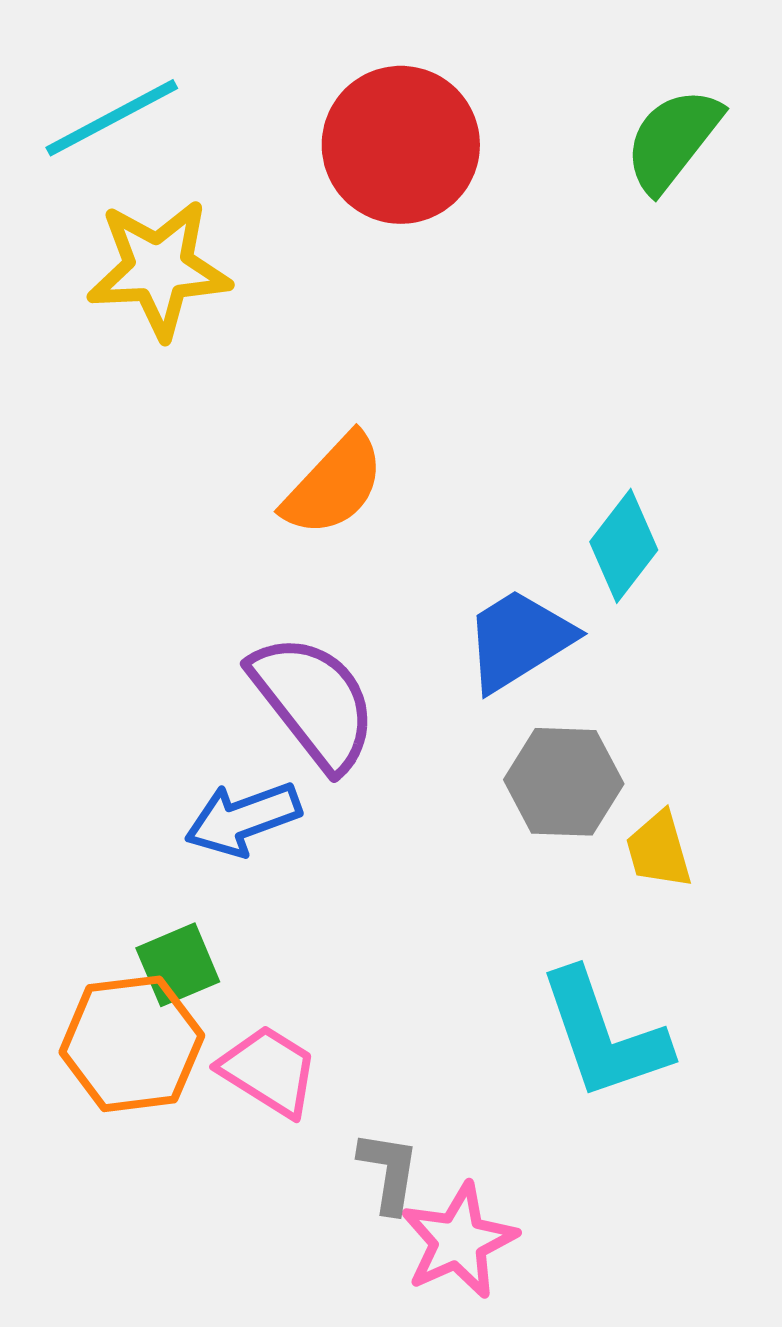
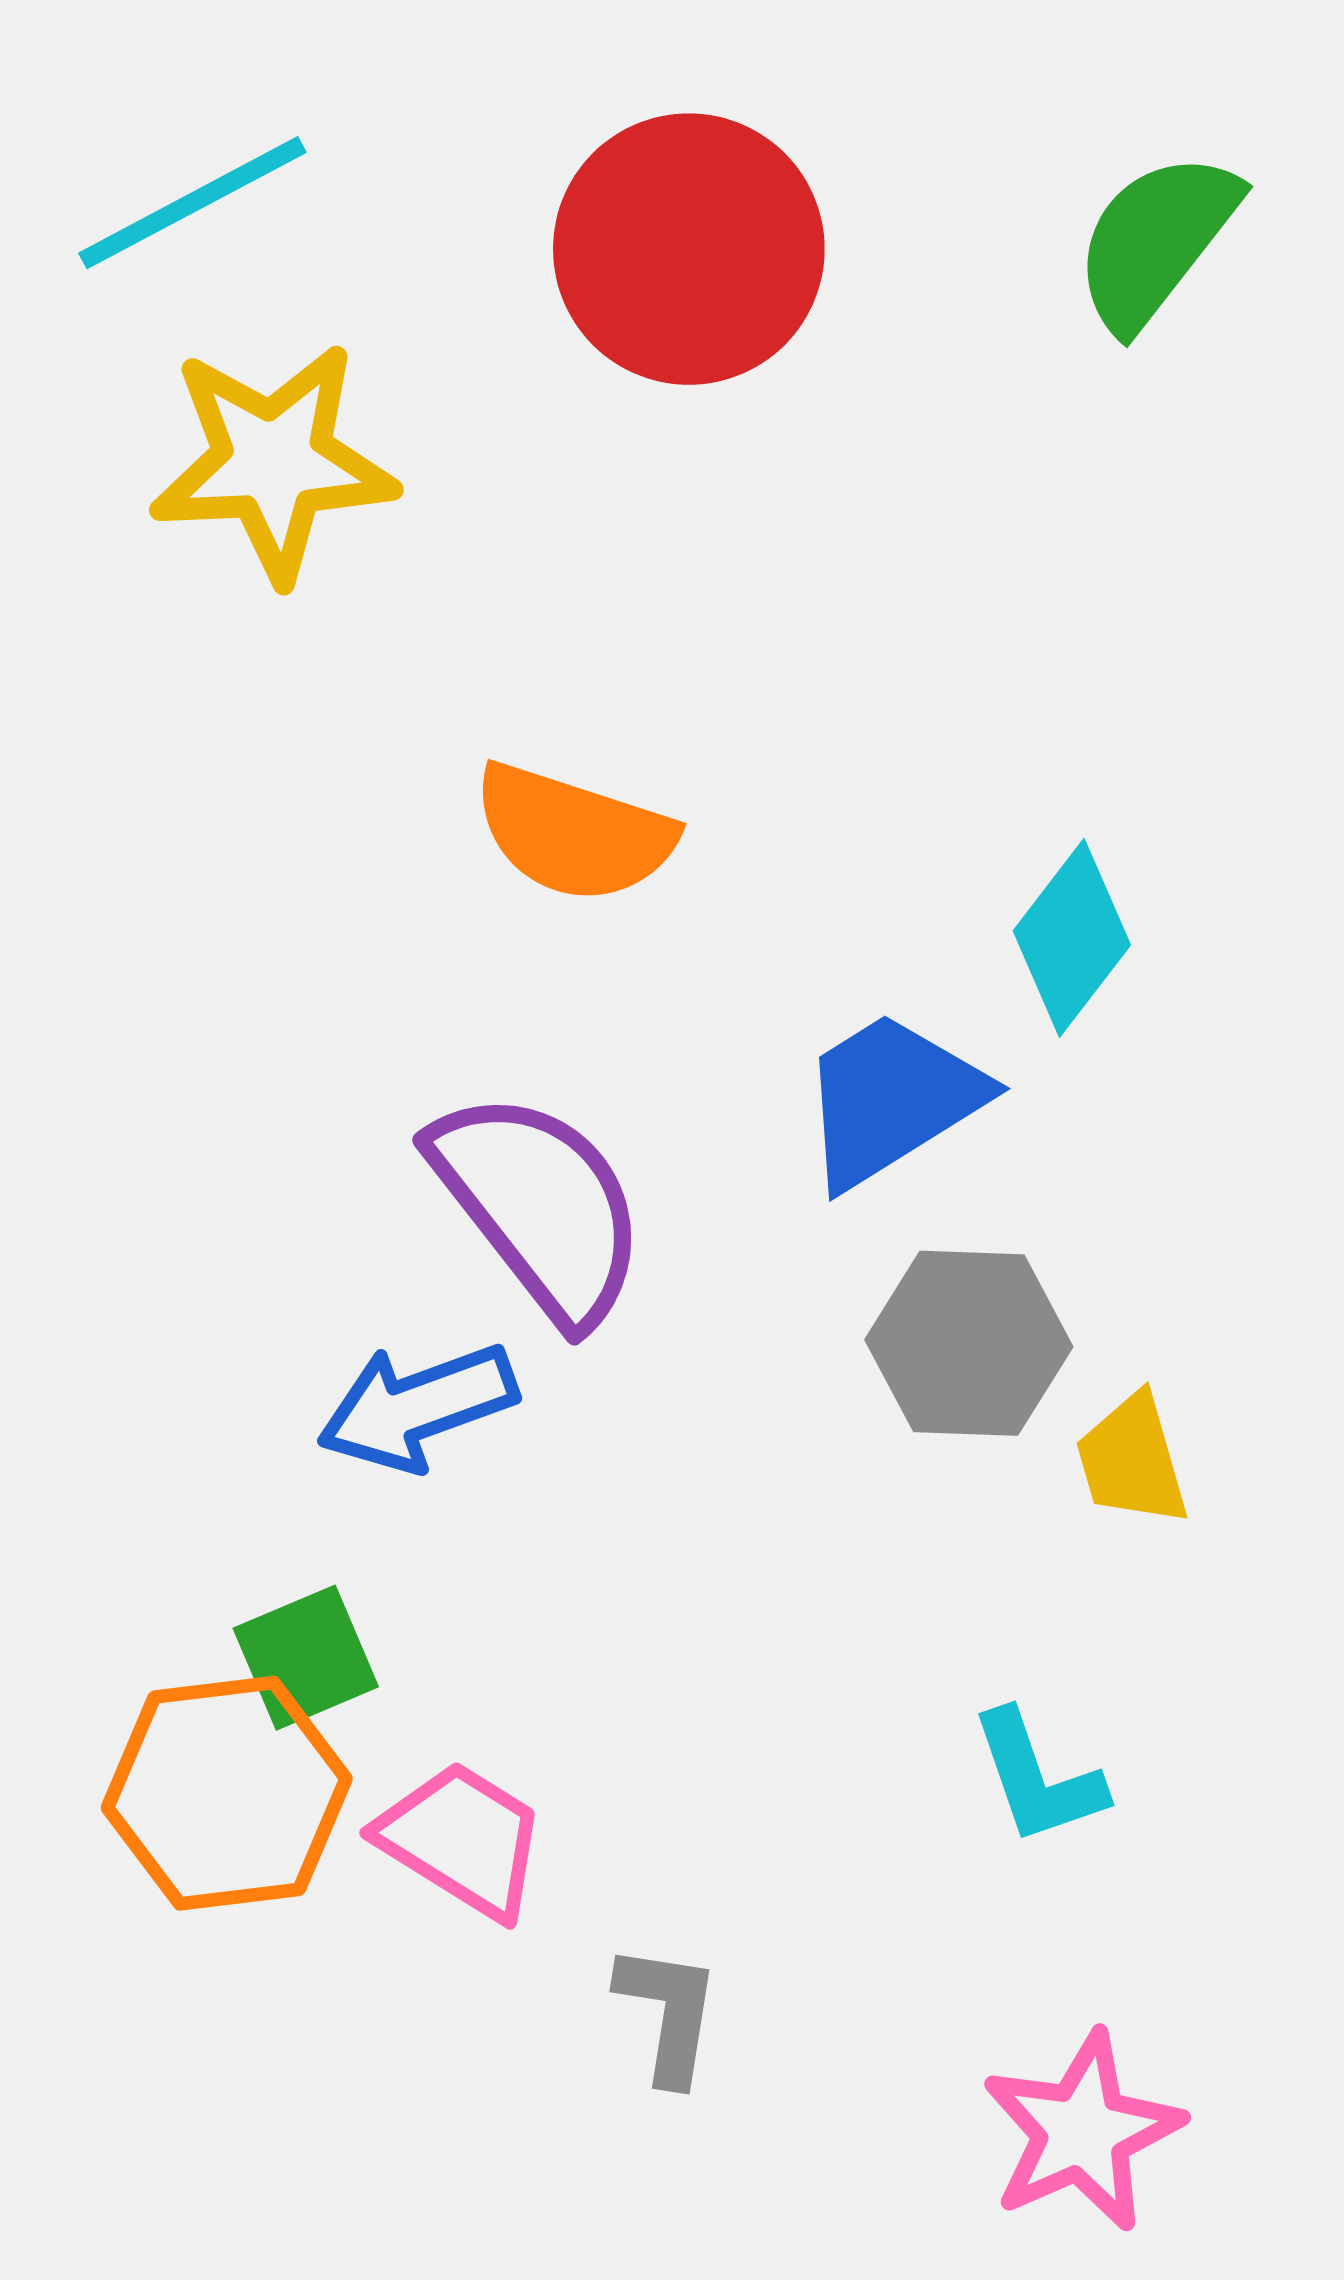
orange semicircle: (334, 485) -> (574, 833), turned 65
cyan L-shape: (604, 1035) -> (1037, 1778), size x0.6
pink star: (459, 1241) -> (1082, 2132), moved

